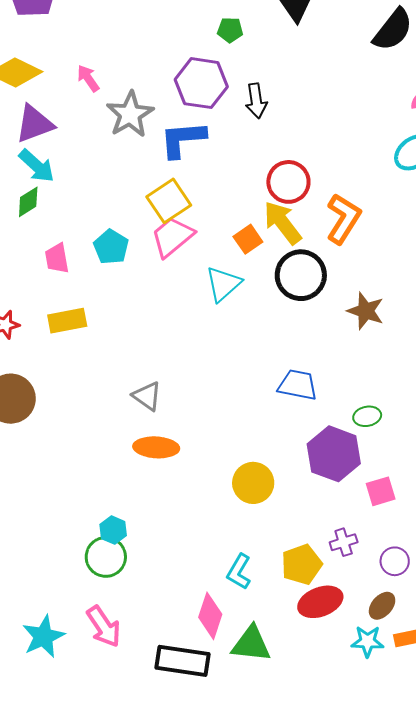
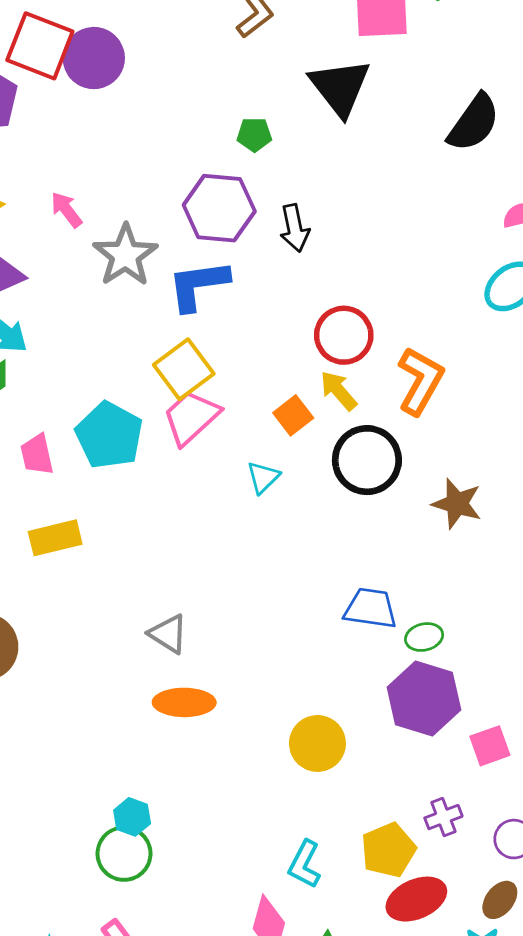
yellow arrow: (282, 223) -> (339, 391), size x0.7
cyan pentagon: (111, 247) -> (109, 435), size x1.4
cyan triangle: (223, 284) -> (263, 477), size x0.7
green ellipse: (367, 416) -> (424, 637), moved

